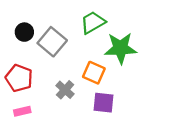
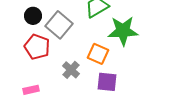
red pentagon: (19, 78) -> (37, 47), moved

